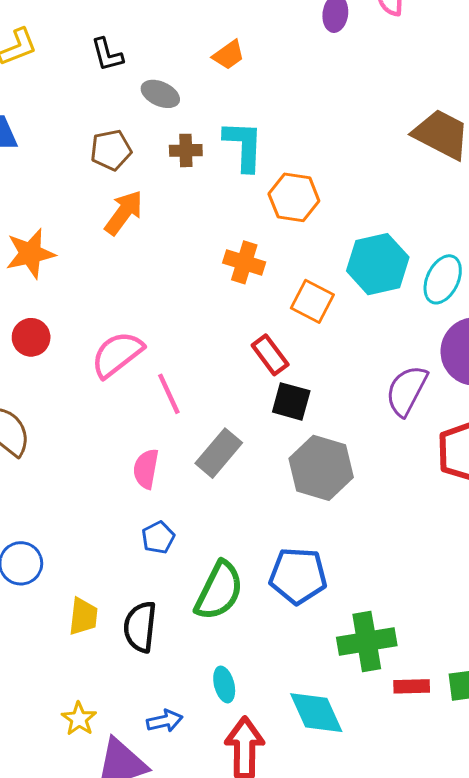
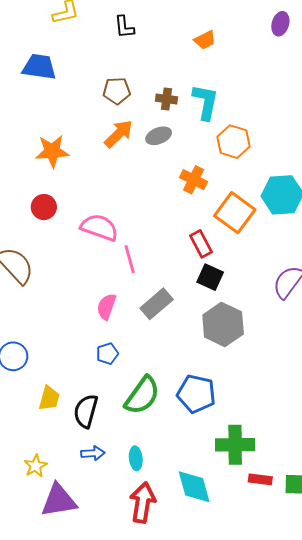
gray ellipse: (160, 94) -> (159, 136), moved, turned -55
orange square: (312, 301) -> (235, 213), size x1.4
pink semicircle: (117, 354) -> (99, 227), turned 48
blue arrow: (165, 721) -> (93, 453), moved

